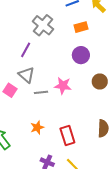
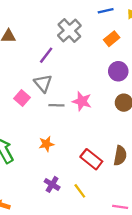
orange rectangle: (81, 27) -> (112, 39), turned -32
purple circle: (81, 55) -> (118, 71), moved
red rectangle: (67, 136) -> (91, 159), moved, turned -42

